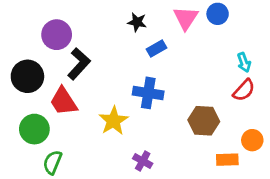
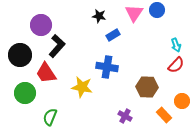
yellow star: (113, 121) -> (82, 87), turned -30
orange rectangle: (227, 160) -> (164, 115), turned 49
purple cross: (143, 161) -> (125, 116), moved
green semicircle: (52, 162) -> (50, 117), moved

